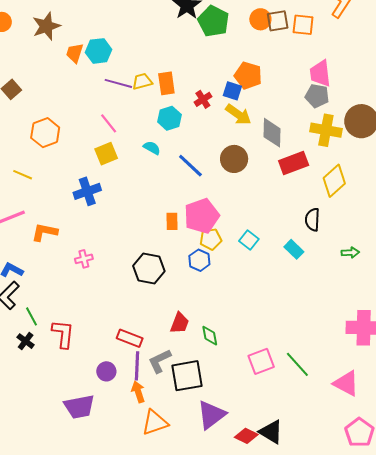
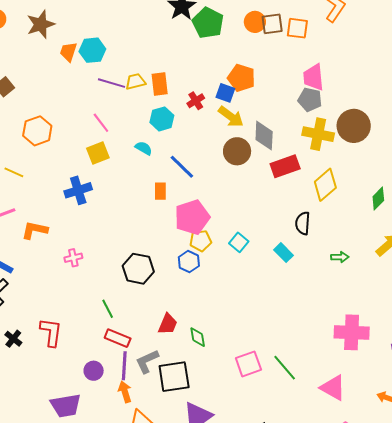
brown circle: (234, 159) -> (237, 151), moved
orange rectangle: (172, 221) -> (160, 191), moved
green line: (32, 316) -> (108, 309), moved

